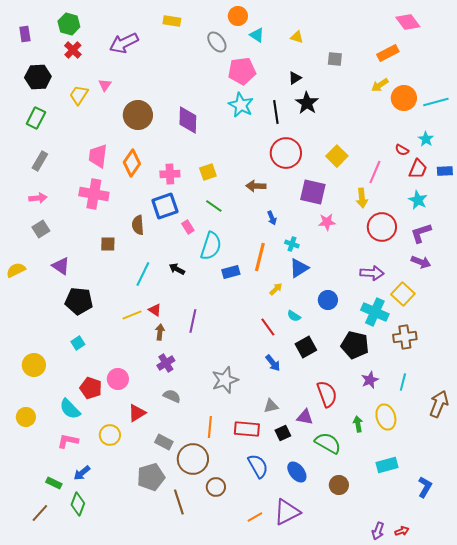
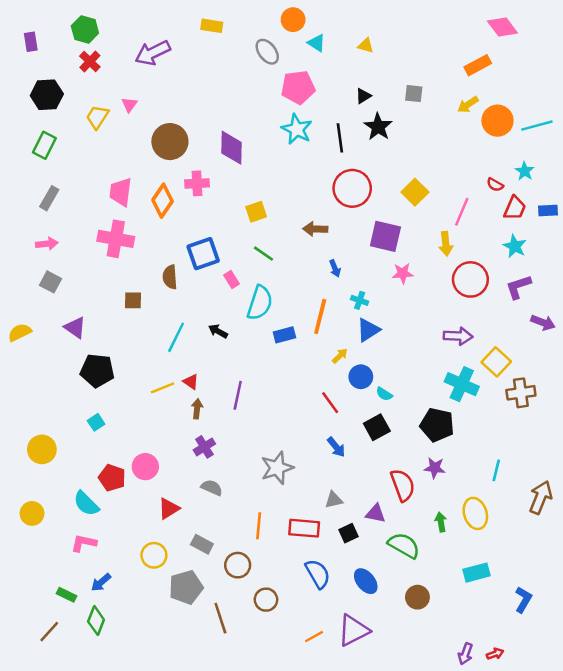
gray square: (335, 59) -> (414, 94), moved
pink cross: (170, 174) -> (197, 183), moved
gray square: (41, 229) -> (50, 282), turned -30
purple arrow: (421, 262) -> (543, 323), moved
blue circle: (328, 300) -> (361, 377), moved
cyan semicircle: (294, 316) -> (384, 394), moved
brown cross: (405, 337) -> (521, 393), moved
purple star: (370, 380) -> (435, 468), moved, turned 30
yellow circle: (110, 435) -> (154, 555), moved
brown circle: (193, 459) -> (238, 565), size x0.7

